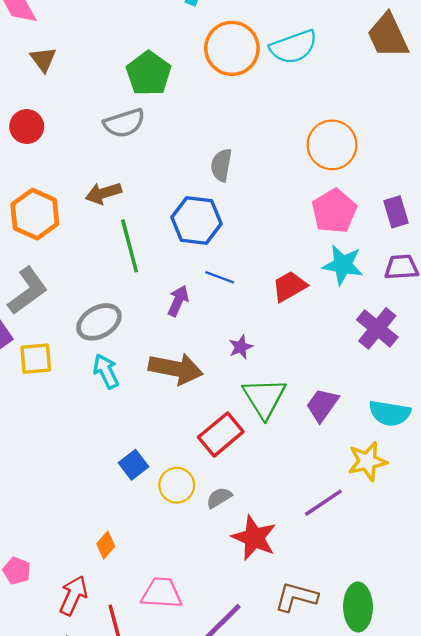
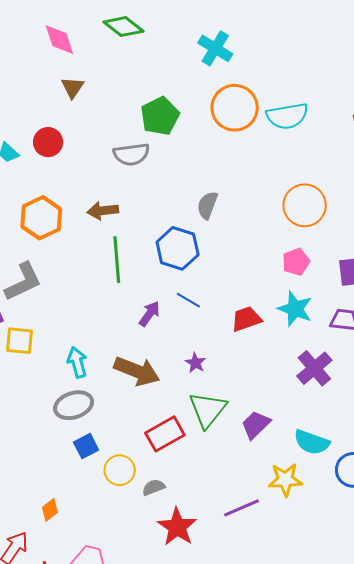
pink pentagon: (334, 211) -> (296, 262), size x0.7
gray ellipse: (99, 322) -> (74, 405), moved
purple star: (241, 347) -> (195, 363), turned -30

